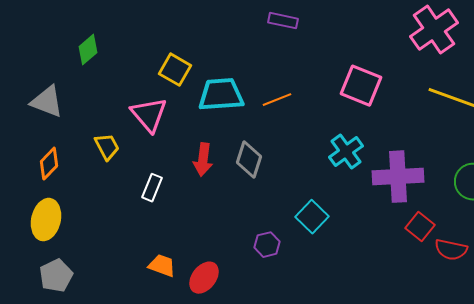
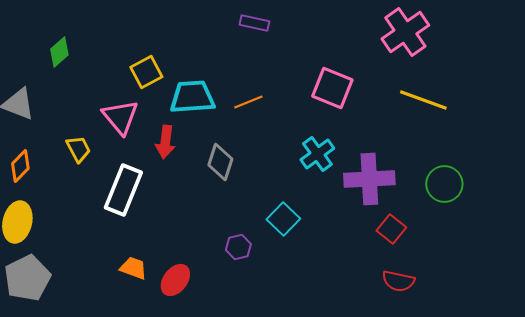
yellow square: (175, 70) -> (146, 72), turned 32
red arrow: (203, 160) -> (165, 142), moved
white rectangle: (152, 188) -> (123, 190), size x1.8
red semicircle: (451, 250) -> (398, 281), moved
gray pentagon: (56, 276) -> (27, 278), size x1.4

